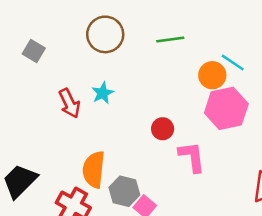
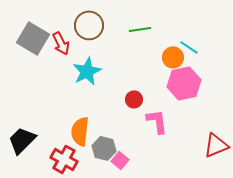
gray square: (34, 51) -> (33, 38), size x1.8
cyan star: (103, 93) -> (87, 71), size x1.6
red arrow: (70, 103) -> (61, 43), moved

